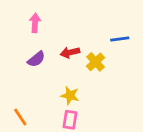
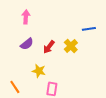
red arrow: (70, 52) -> (49, 47), moved, turned -40
yellow star: (70, 96) -> (39, 71), moved

